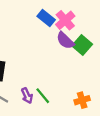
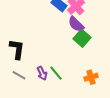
green square: (82, 45) -> (82, 38), moved

